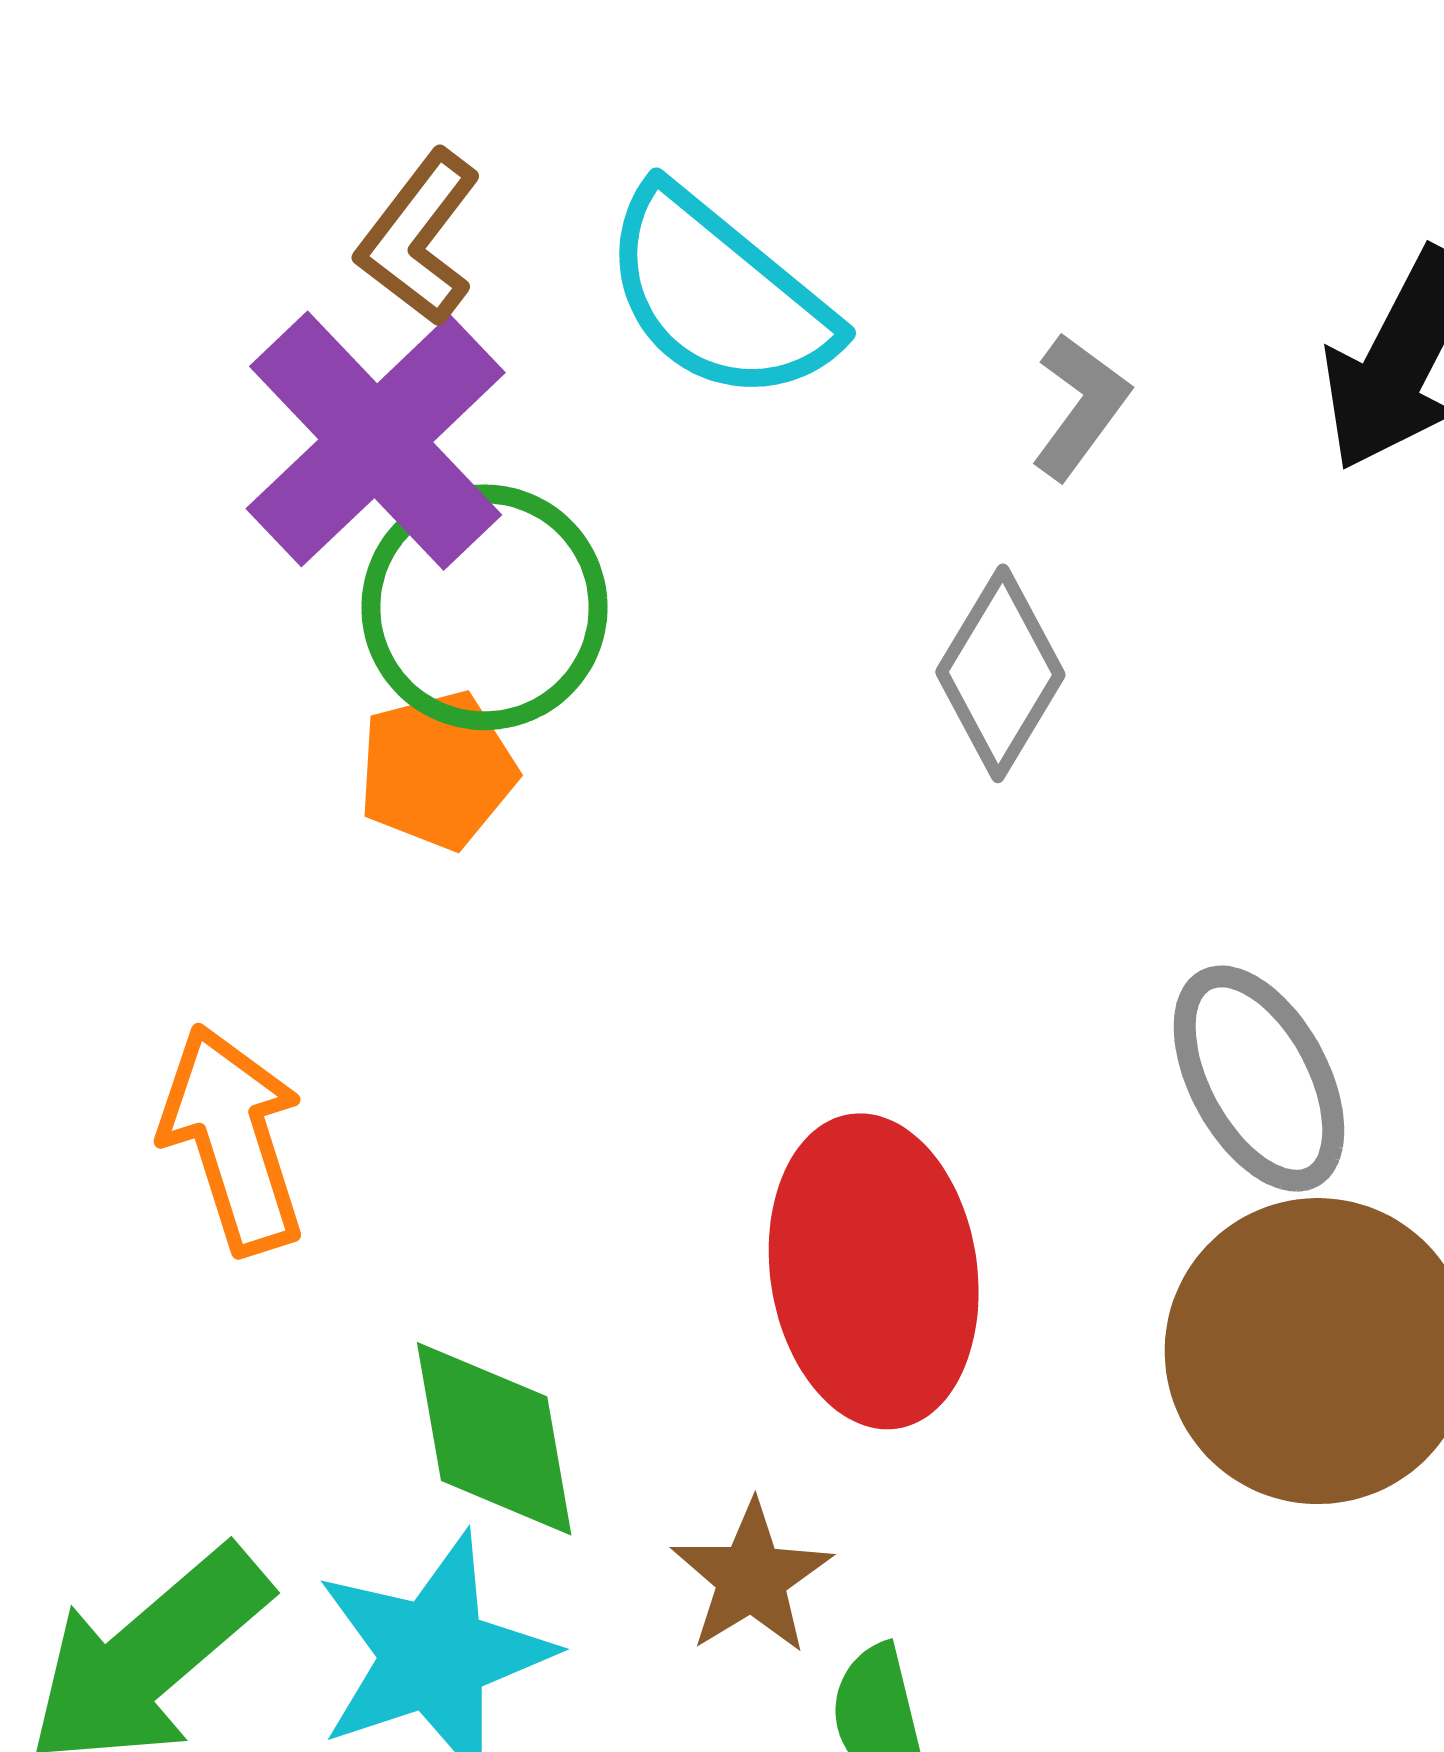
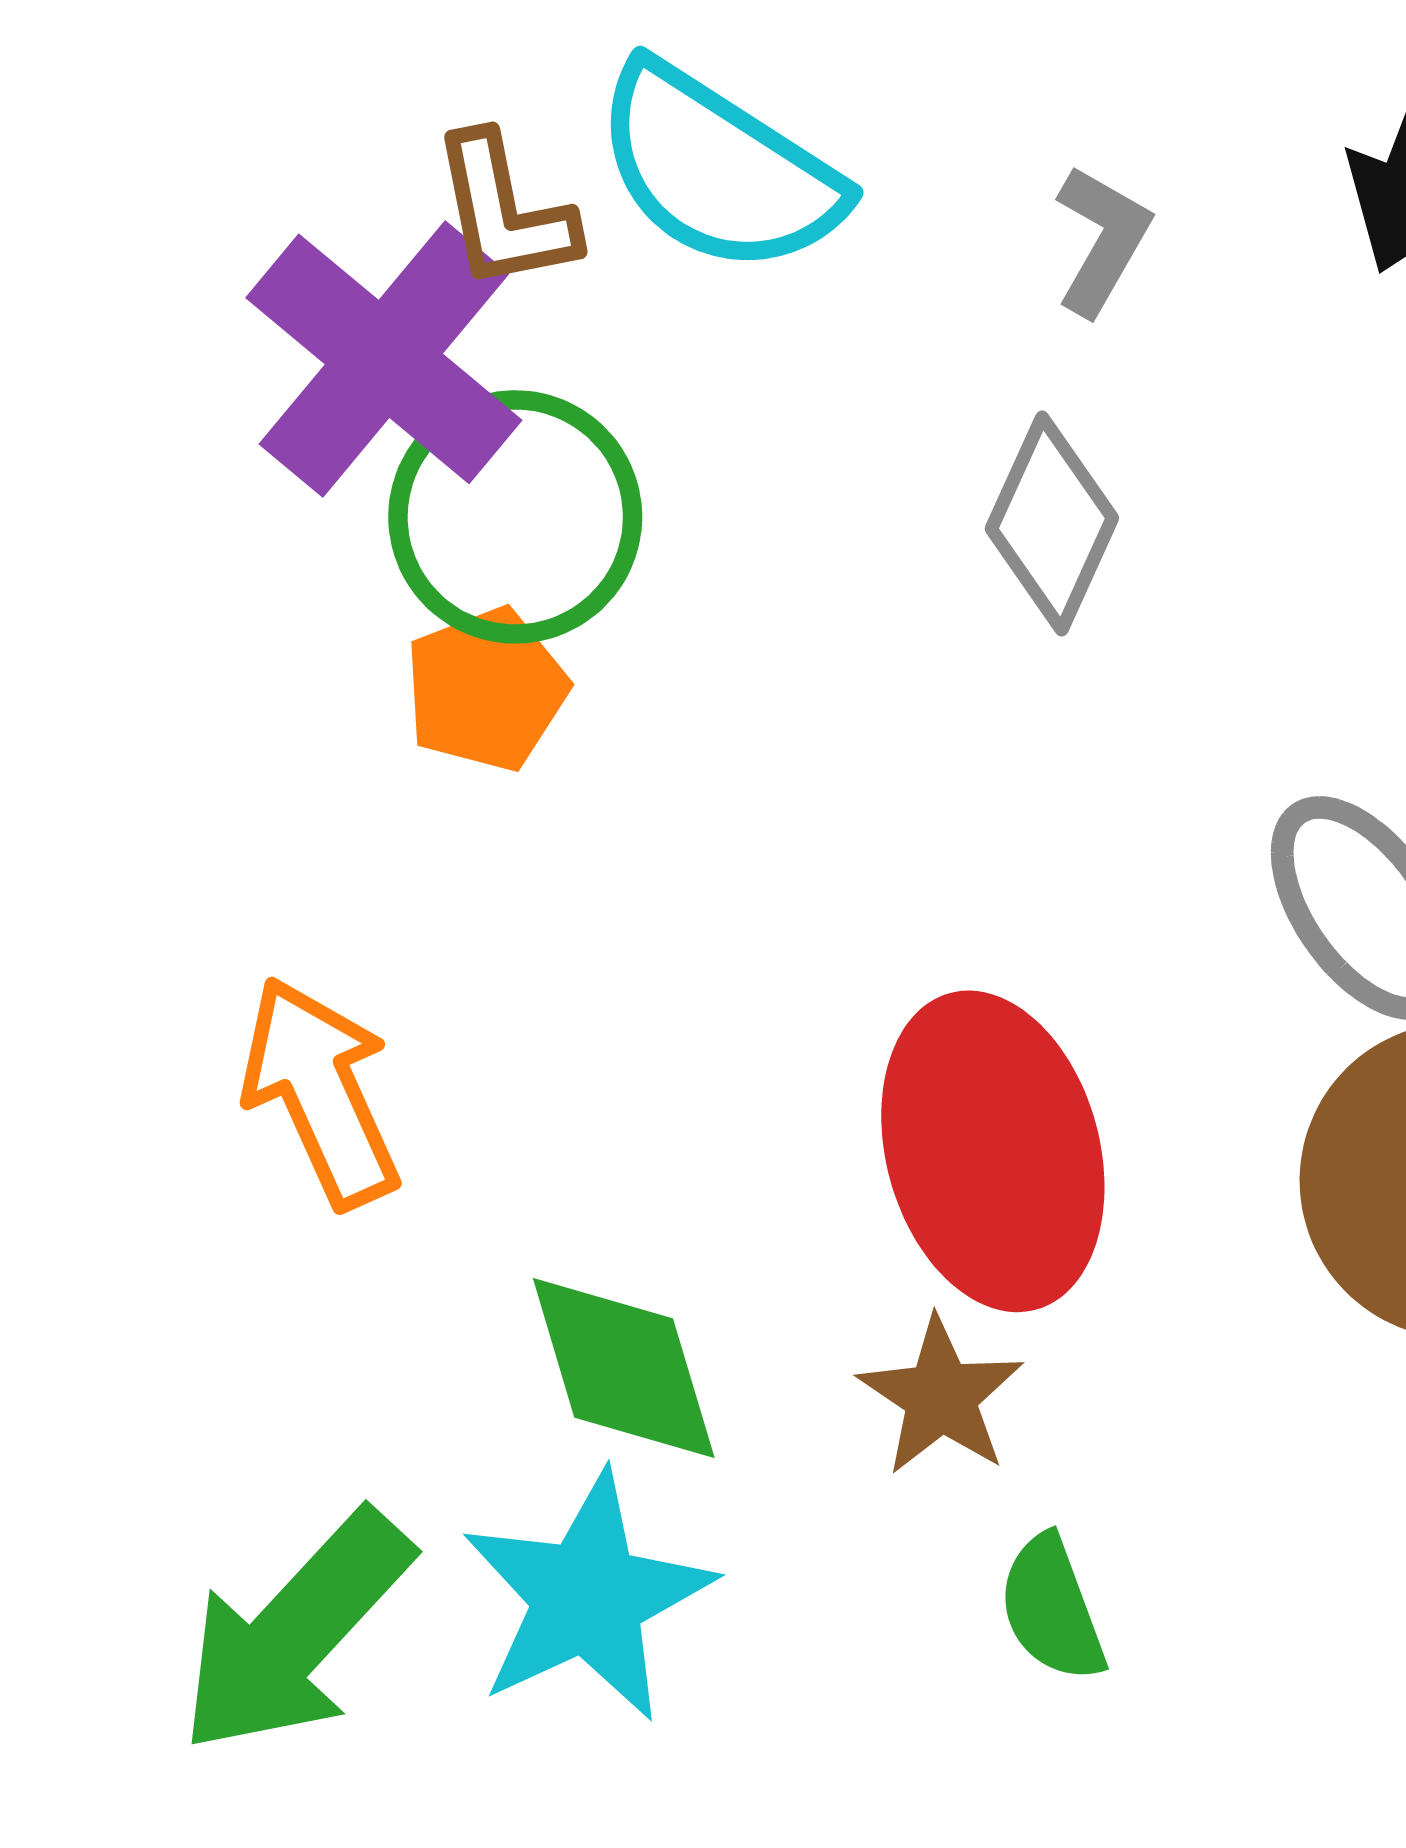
brown L-shape: (419, 238) -> (504, 212), moved, turned -42
brown star: (752, 1578) -> (941, 1396), moved

